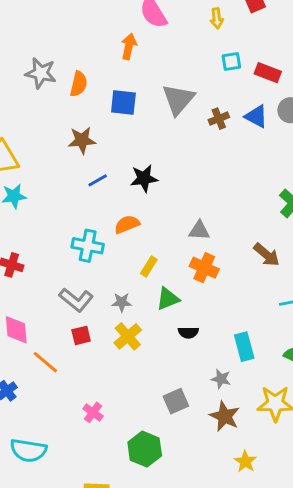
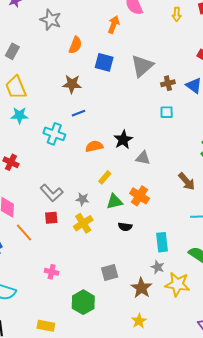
cyan square: (231, 62) -> (167, 112), moved
gray star: (41, 73) -> (51, 20), moved
black star: (144, 178) -> (123, 140), moved, turned -30
cyan cross: (88, 246) -> (54, 134), moved
orange cross: (204, 268) -> (140, 196), moved
gray star: (221, 379) -> (158, 267), moved
pink cross: (93, 412) -> (52, 272), turned -32
yellow star: (245, 461) -> (139, 321), moved

